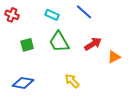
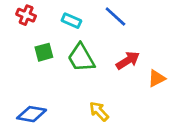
red cross: (12, 15) -> (26, 15), moved
green square: (27, 45) -> (44, 52), moved

